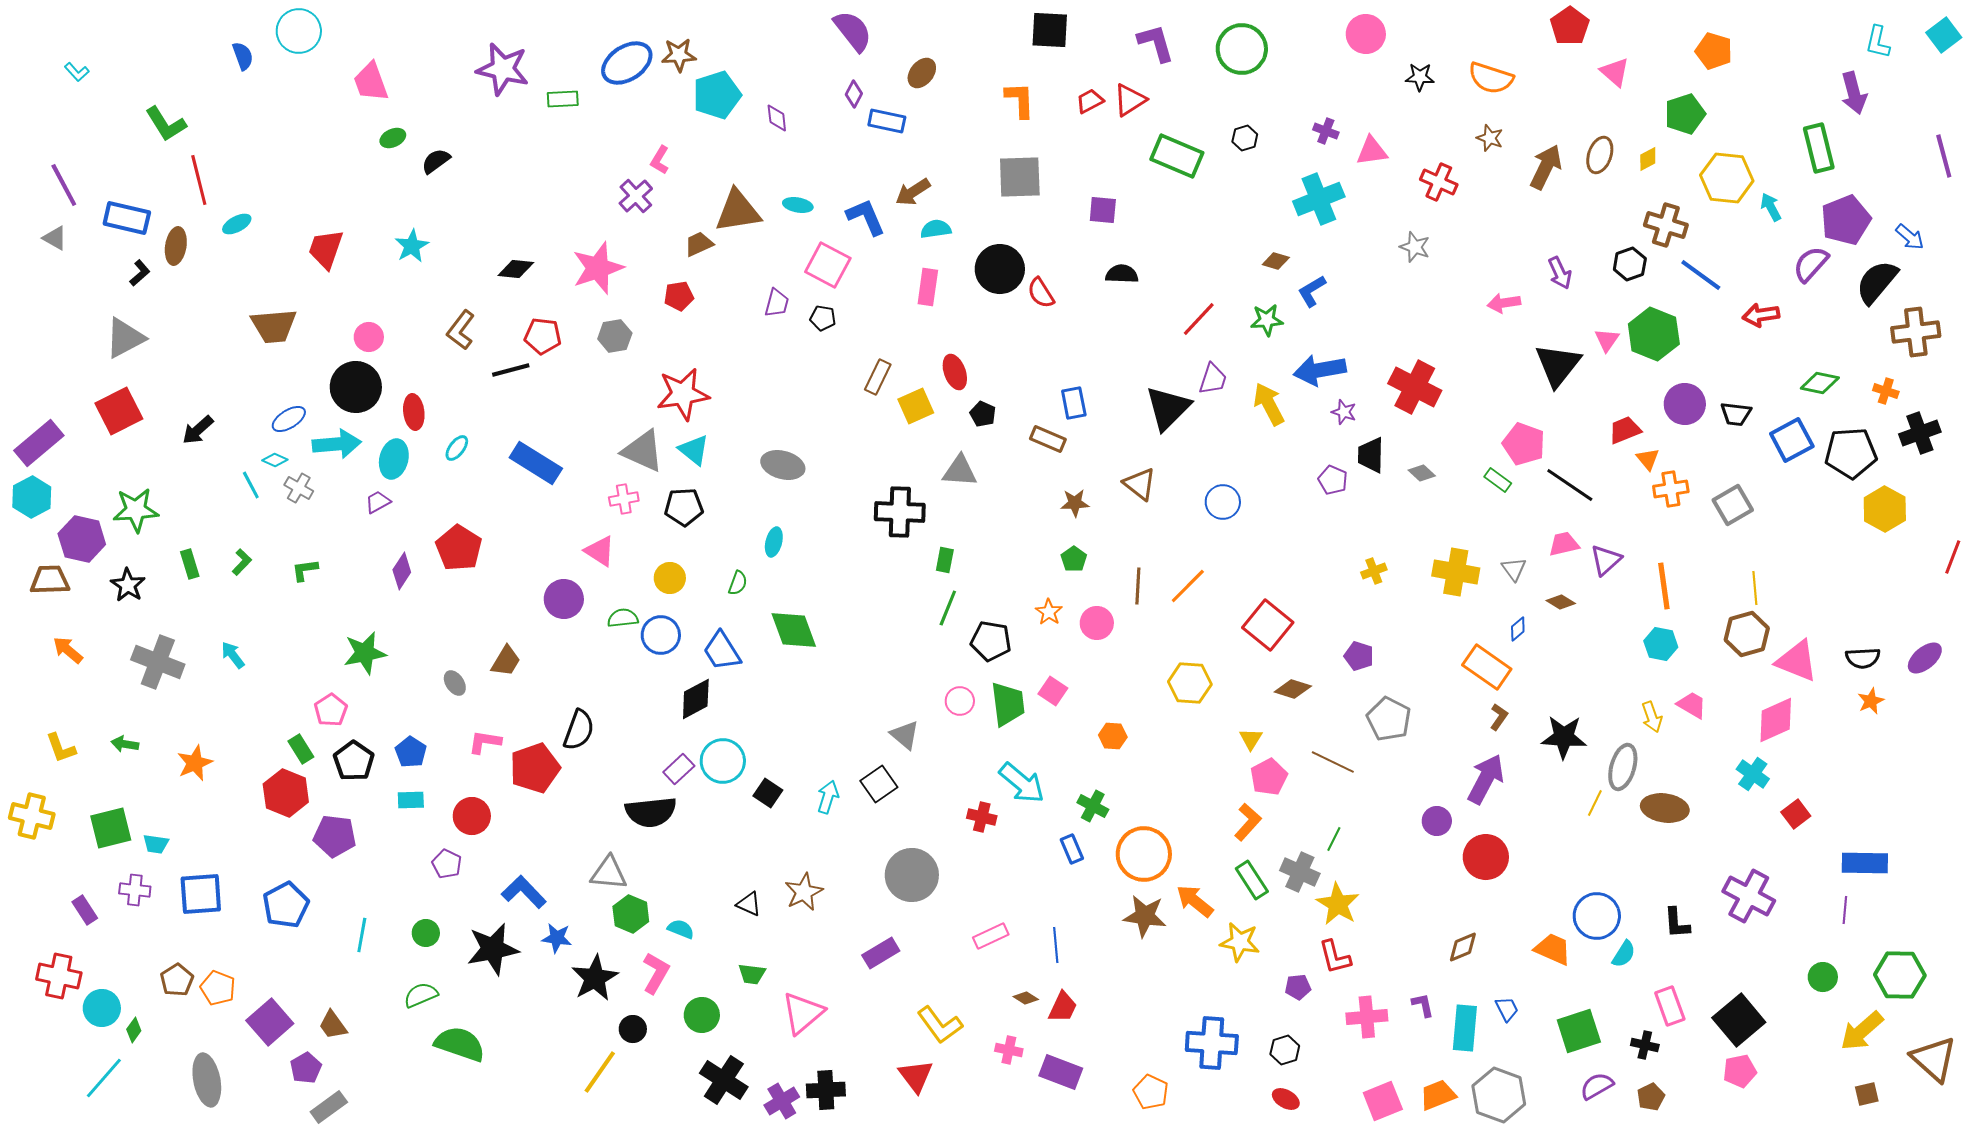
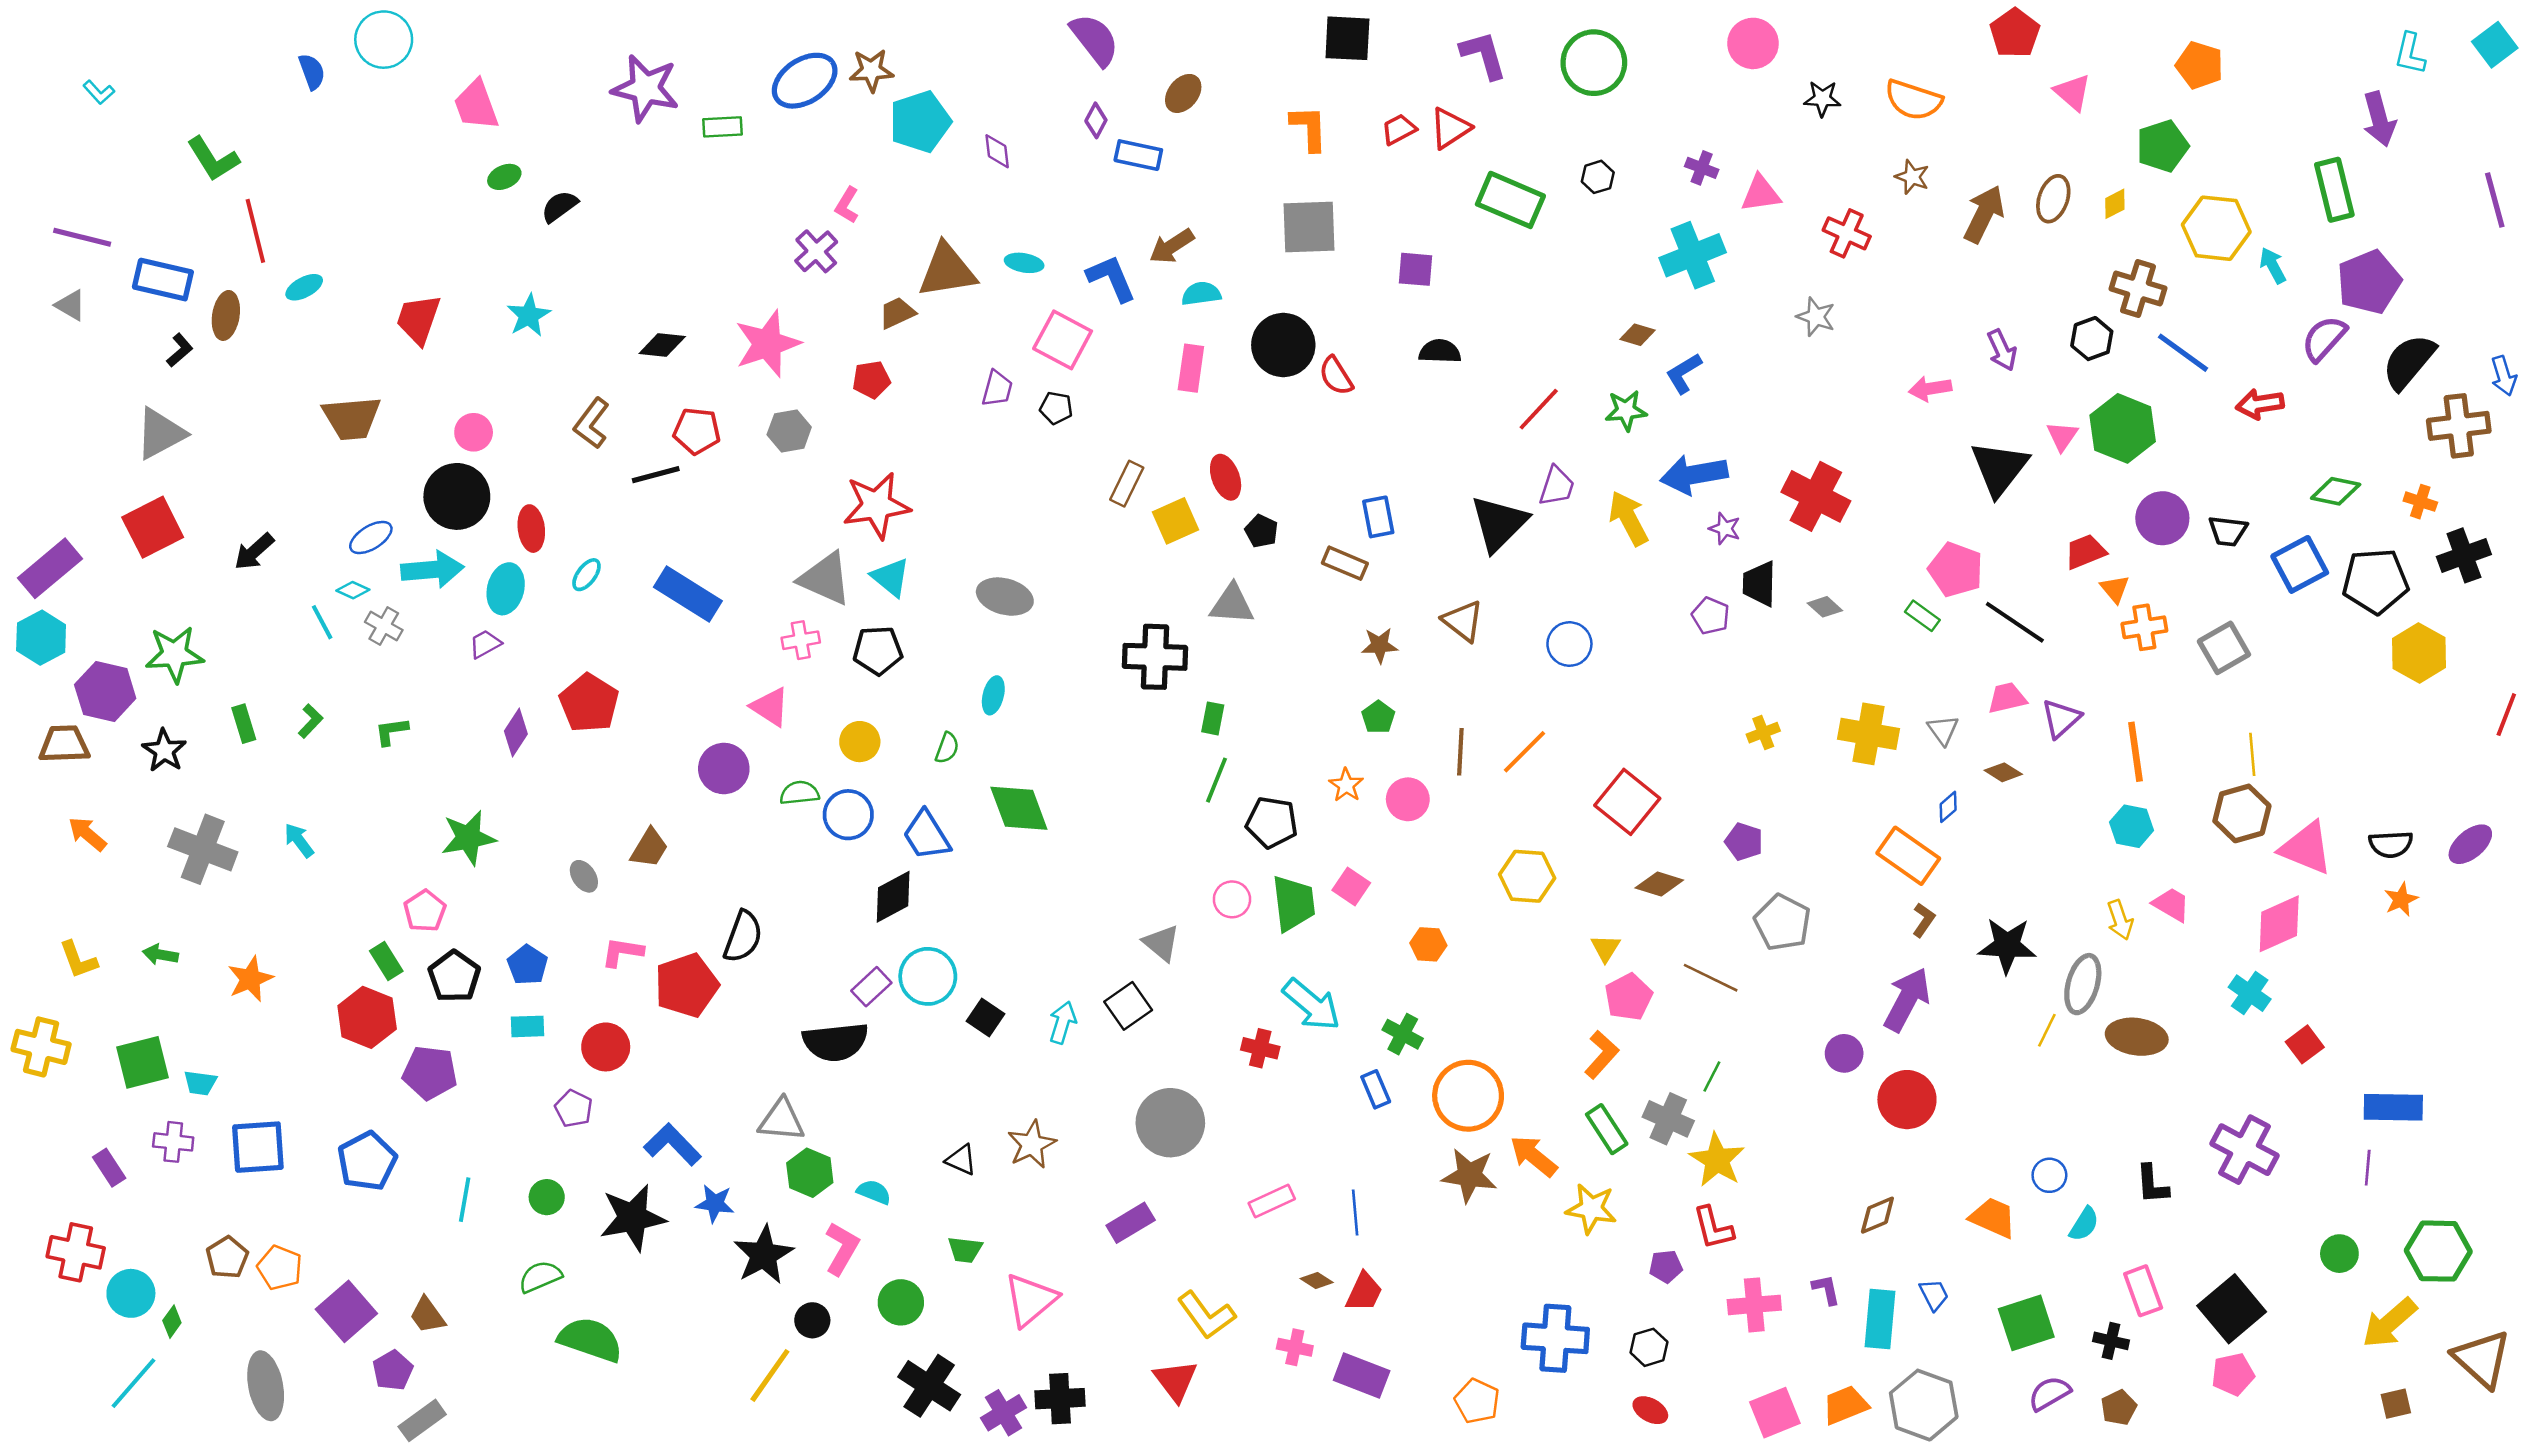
purple line: (64, 185) -> (82, 237), turned -48
blue arrow: (1910, 237) -> (2504, 376), moved, turned 32
blue circle: (1597, 916) -> (2049, 1175), size x0.6

